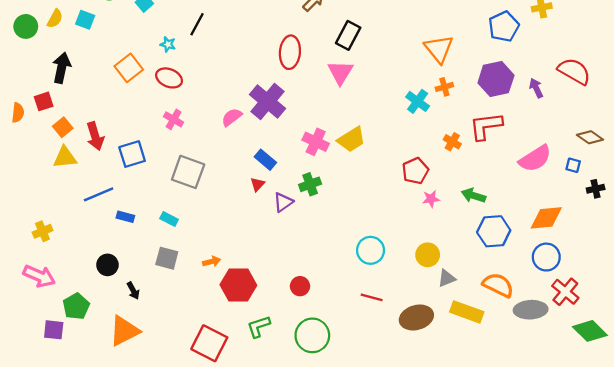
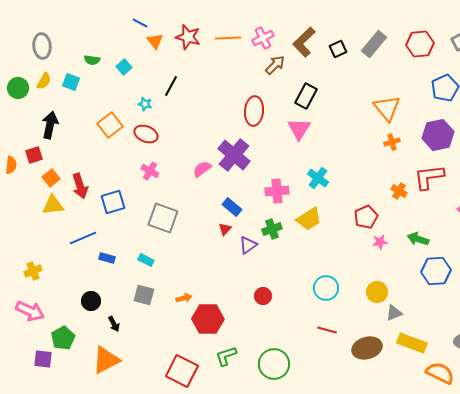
cyan cross: (418, 101) -> (318, 178), moved
yellow trapezoid: (351, 140) -> (309, 219), moved
pink cross: (316, 142) -> (277, 191), turned -30
orange semicircle: (498, 285) -> (440, 373), moved
red circle: (300, 286) -> (263, 296), moved

